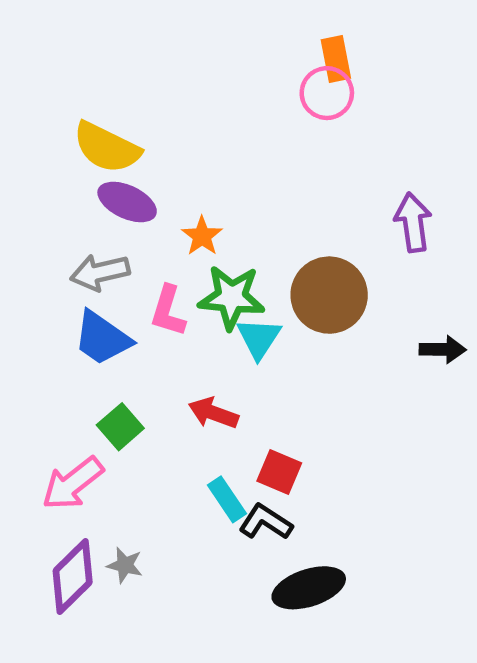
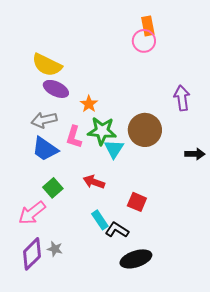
red square: (279, 472) -> (137, 202), moved

